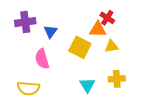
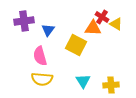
yellow triangle: (111, 46) -> (116, 24), moved, turned 40
yellow cross: (117, 79) -> (111, 85), moved
yellow semicircle: (28, 88) -> (42, 79), moved

